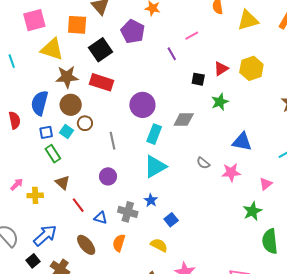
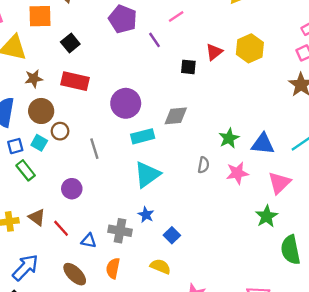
purple pentagon: (133, 32) -> (123, 19), moved
black square: (101, 50) -> (70, 43), size x0.7
brown star: (67, 77) -> (34, 79), size x0.7
green star: (220, 102) -> (229, 138), moved
cyan rectangle: (154, 134) -> (143, 136), turned 60
blue triangle: (242, 142) -> (263, 144), moved
gray semicircle: (203, 163) -> (204, 165), turned -112
purple circle: (108, 176) -> (72, 189), moved
brown triangle: (63, 182) -> (37, 217), moved
pink triangle: (266, 184) -> (279, 183), size x1.5

